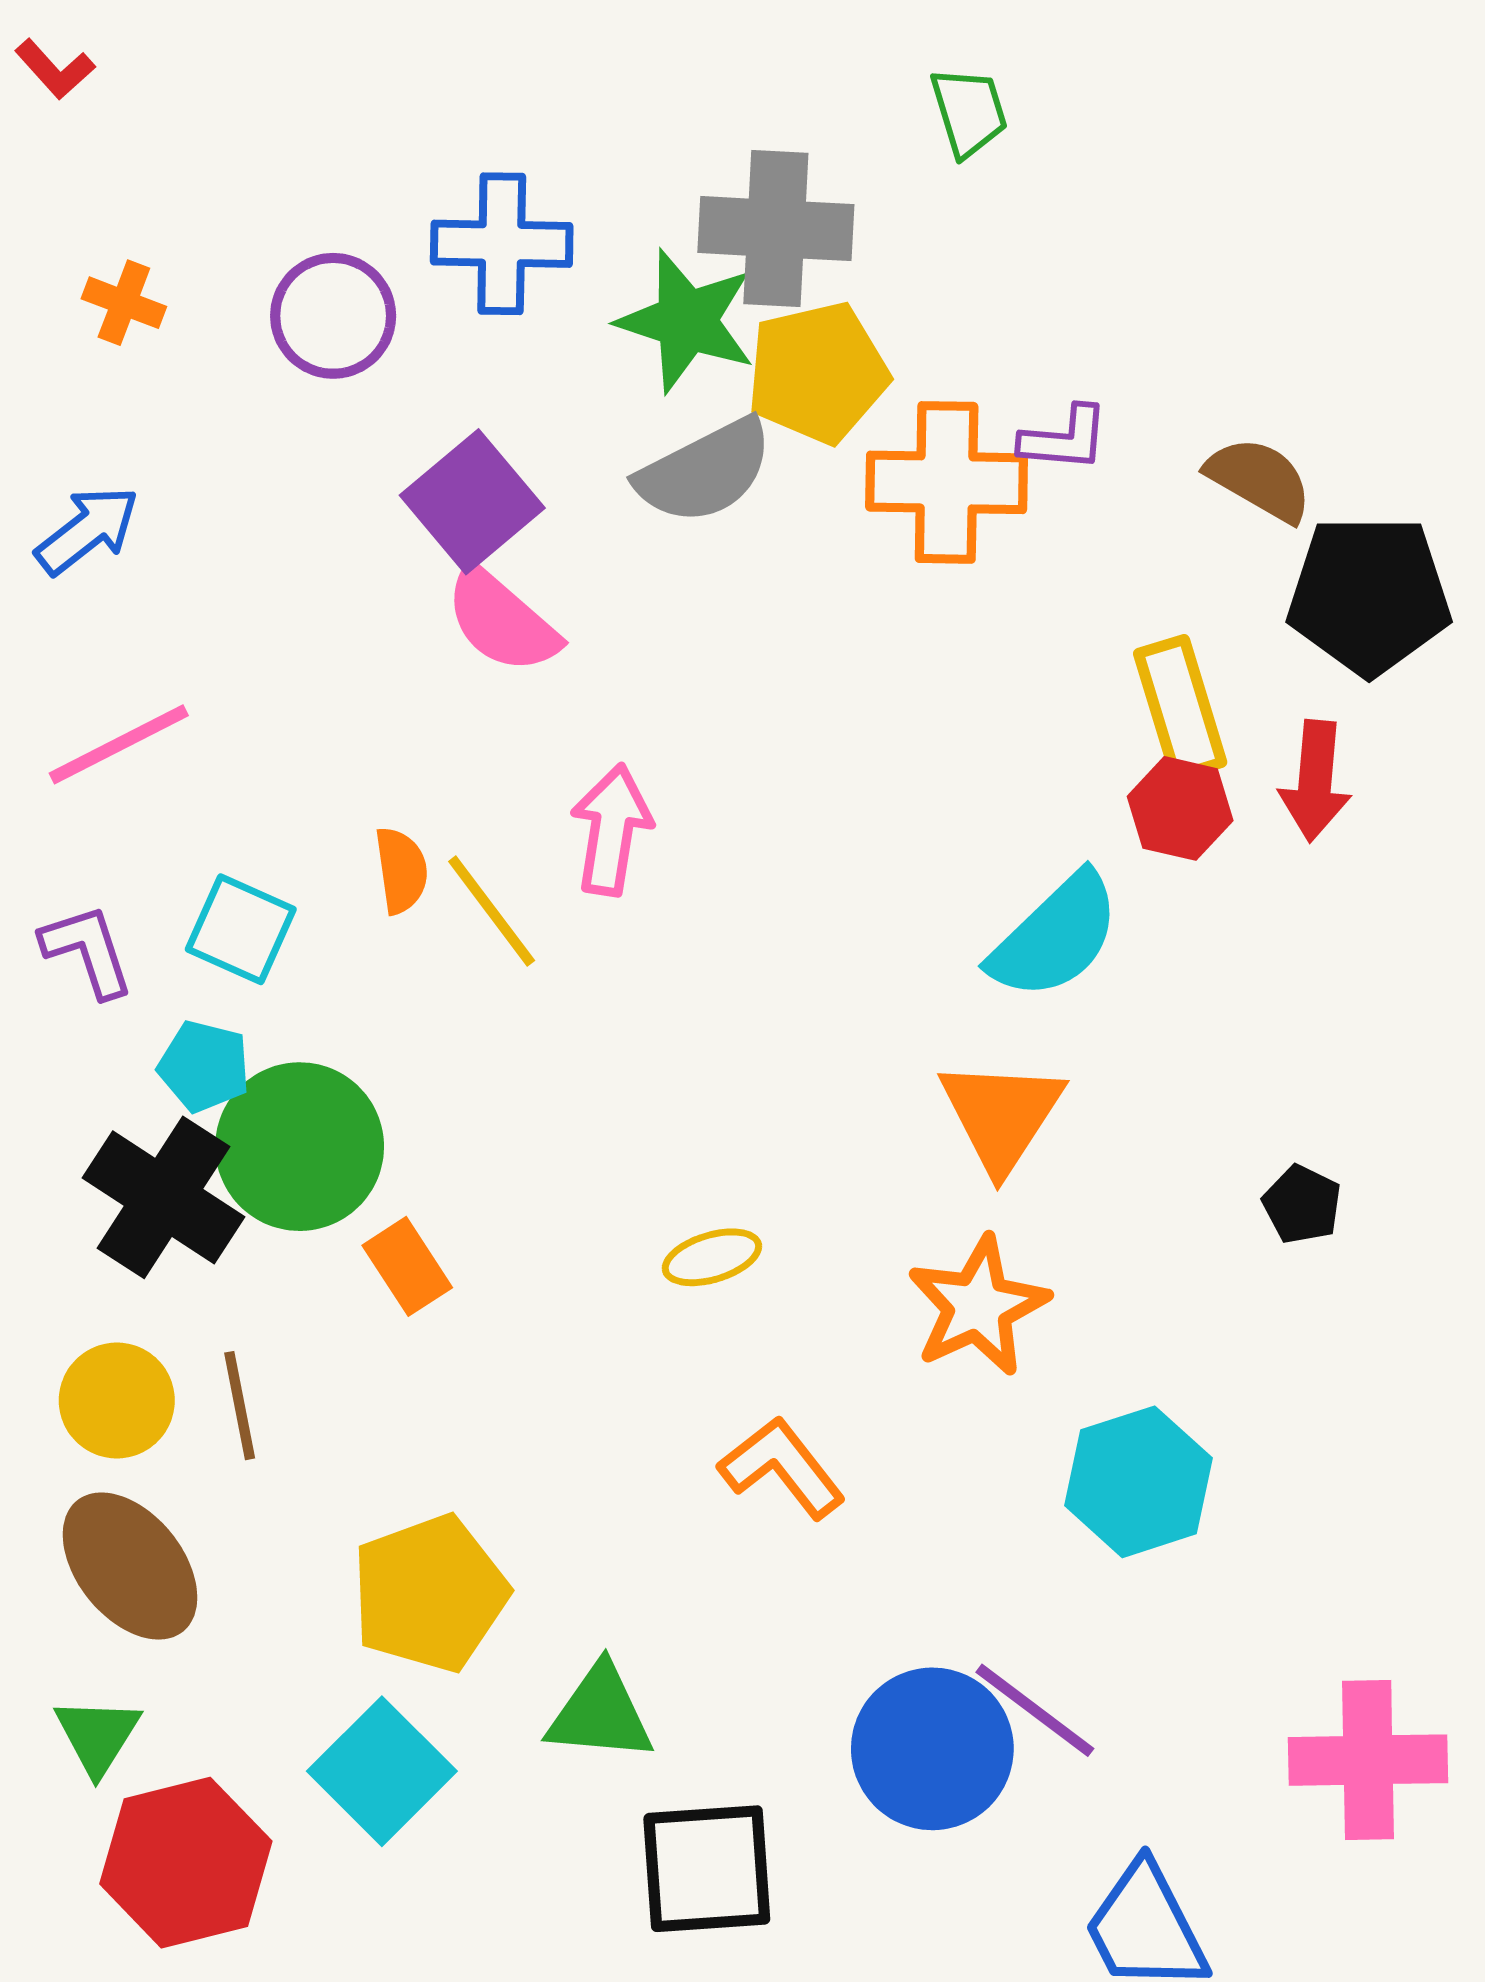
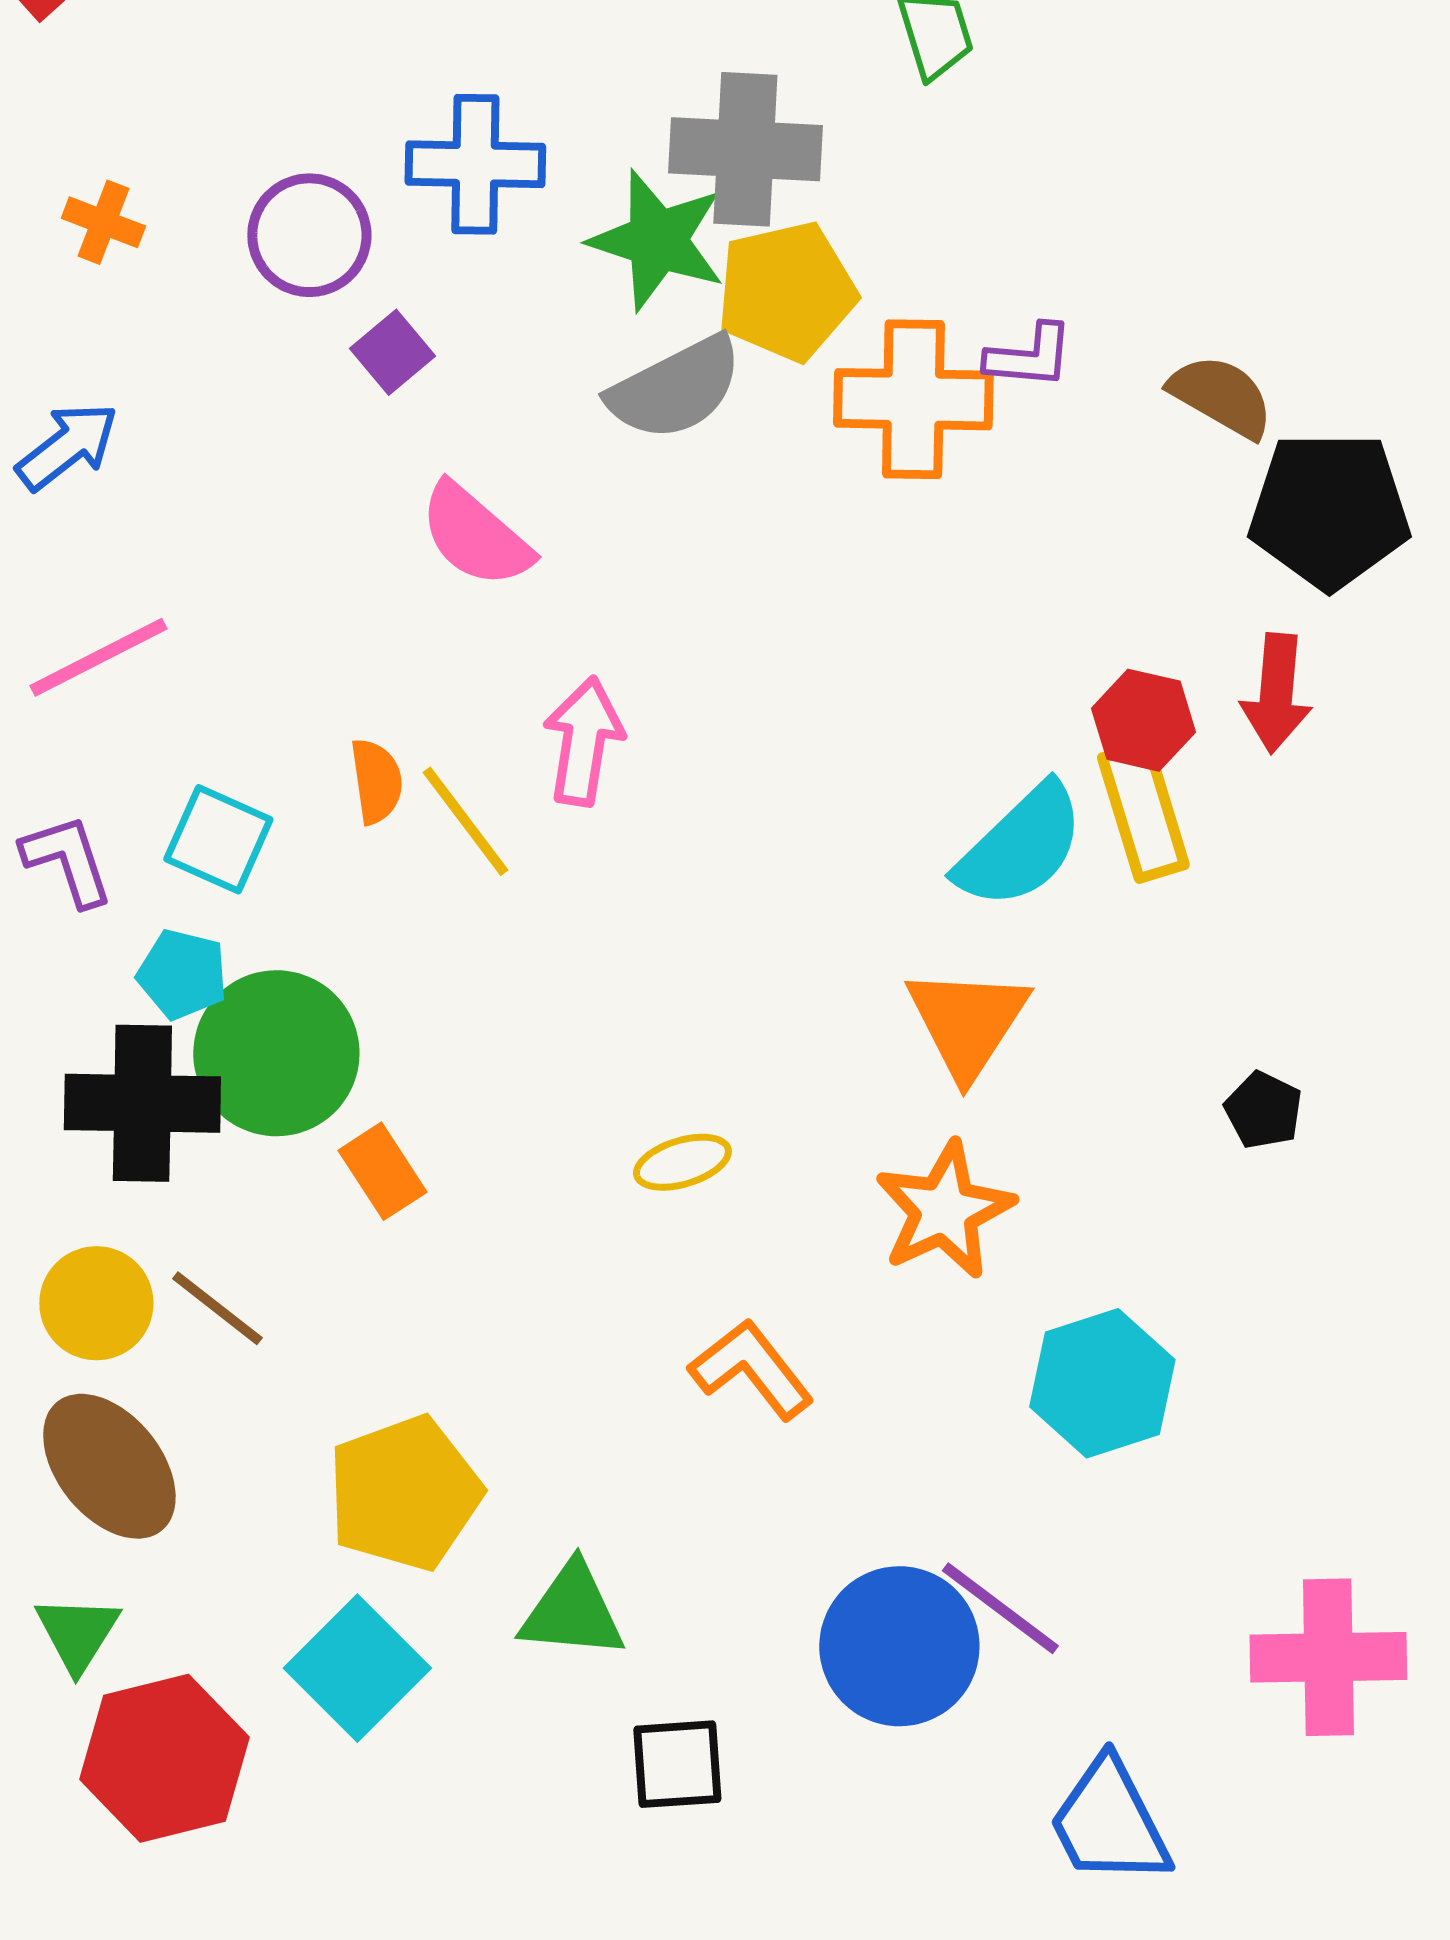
purple square: (472, 502) -> (392, 352), moved, size x0.6
yellow rectangle: (1180, 708) -> (1143, 811), moved
black cross: (164, 1197) -> (142, 1103), turned -32
brown line: (240, 1406) -> (217, 1308), turned -41
black square: (707, 1869) -> (677, 1764), size x0.7

